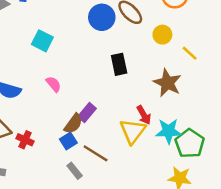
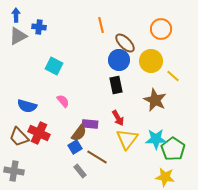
blue circle: (102, 17) -> (119, 60), moved
yellow circle: (162, 35) -> (151, 61), size x1.5
purple rectangle: (87, 113) -> (90, 124), turned 56
red arrow: (144, 115) -> (118, 118), moved
red cross: (25, 140) -> (39, 133), moved, size x1.5

